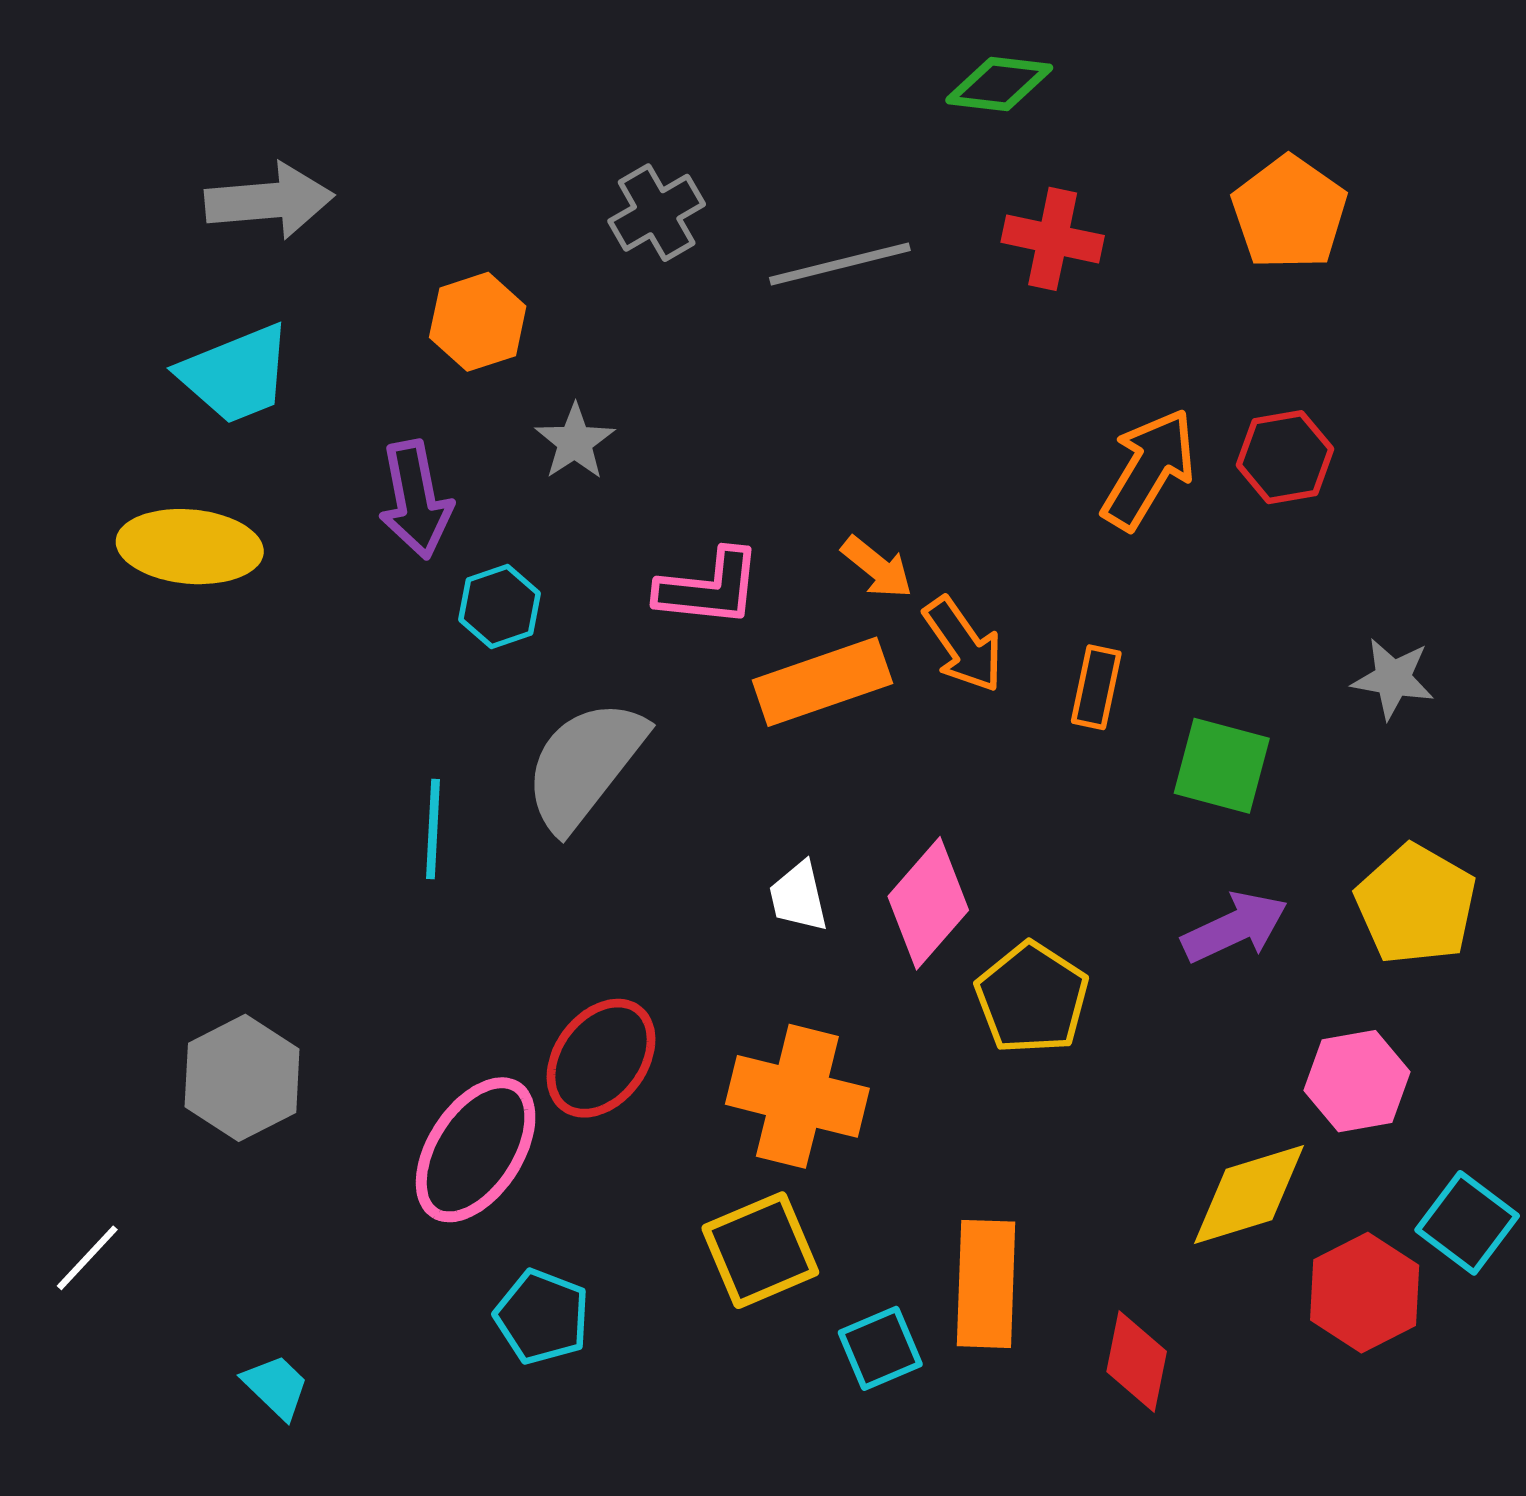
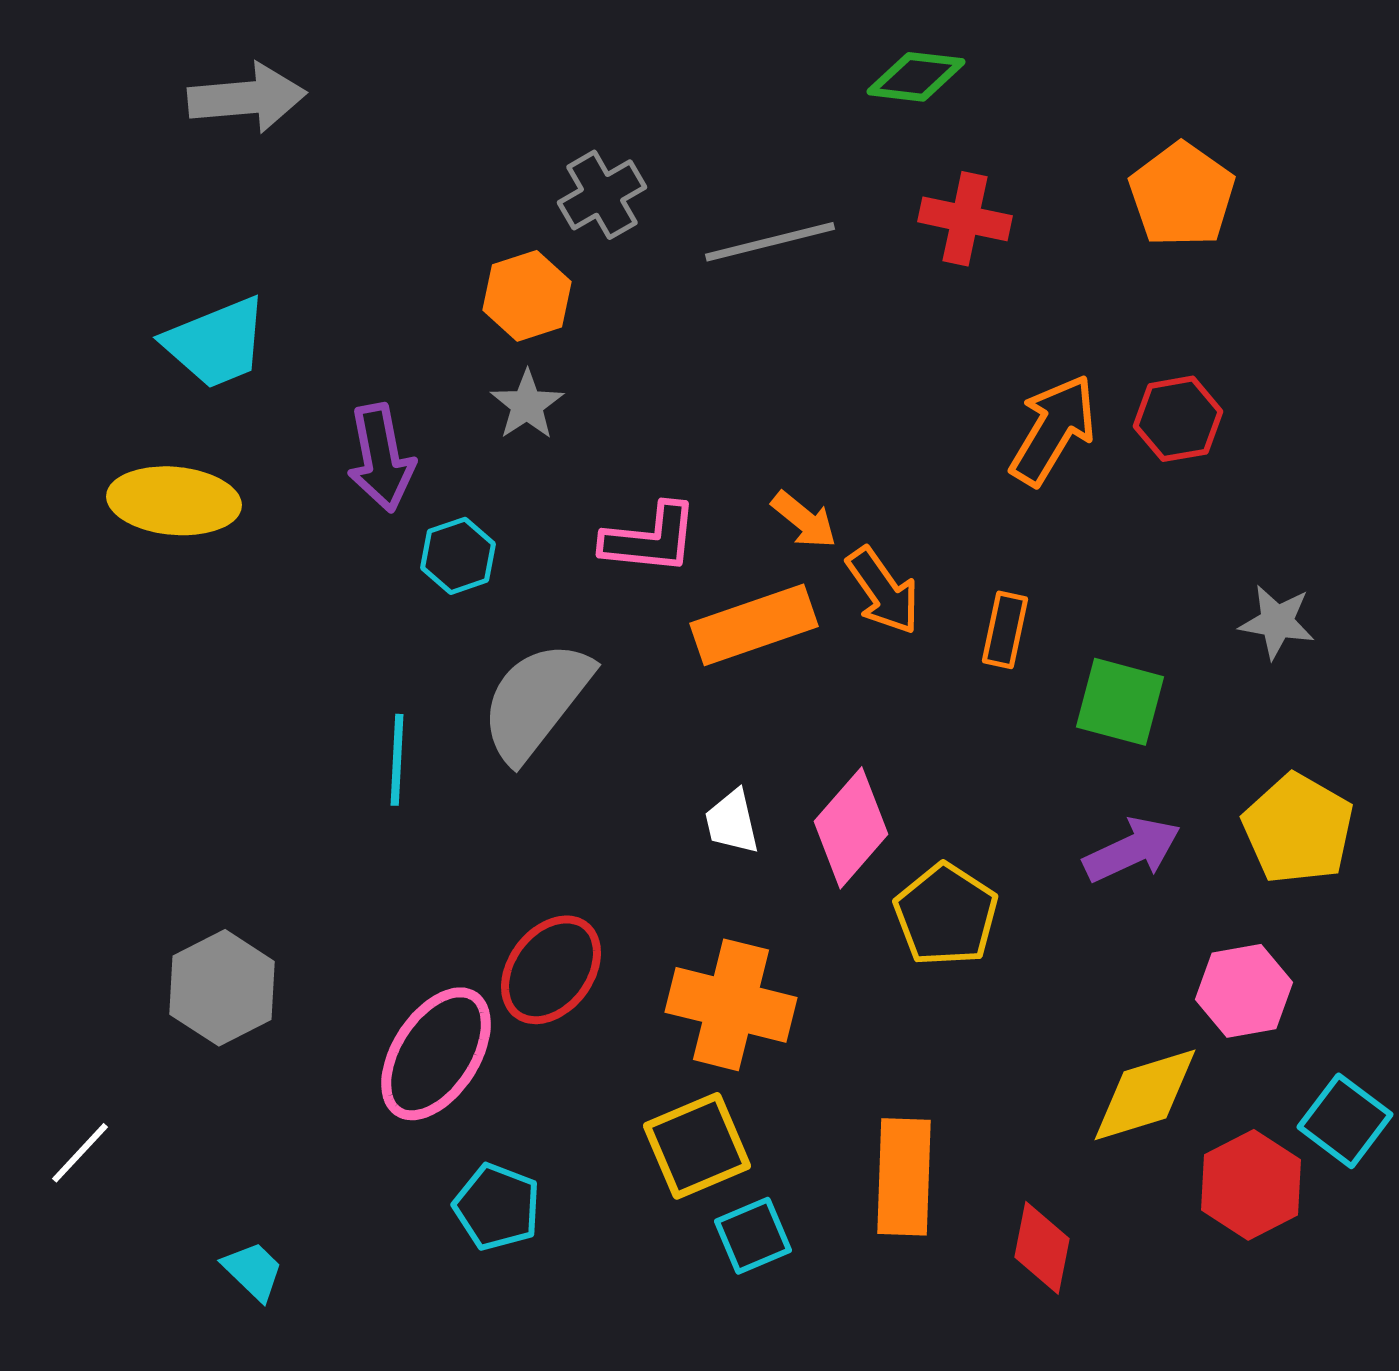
gray arrow: (269, 201) -> (247, 98), moved
orange hexagon: (478, 322) -> (527, 296), moved
cyan square: (880, 1348) -> (753, 1236), moved

